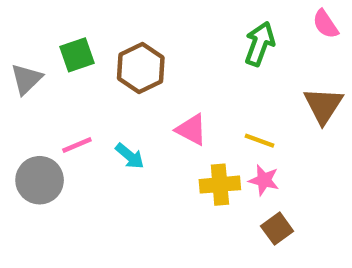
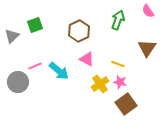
brown hexagon: (141, 68) -> (79, 31), moved
cyan arrow: (130, 156) -> (59, 71), size x1.5
yellow cross: (220, 185) -> (100, 84), turned -30
brown square: (277, 229) -> (126, 104), size x1.5

